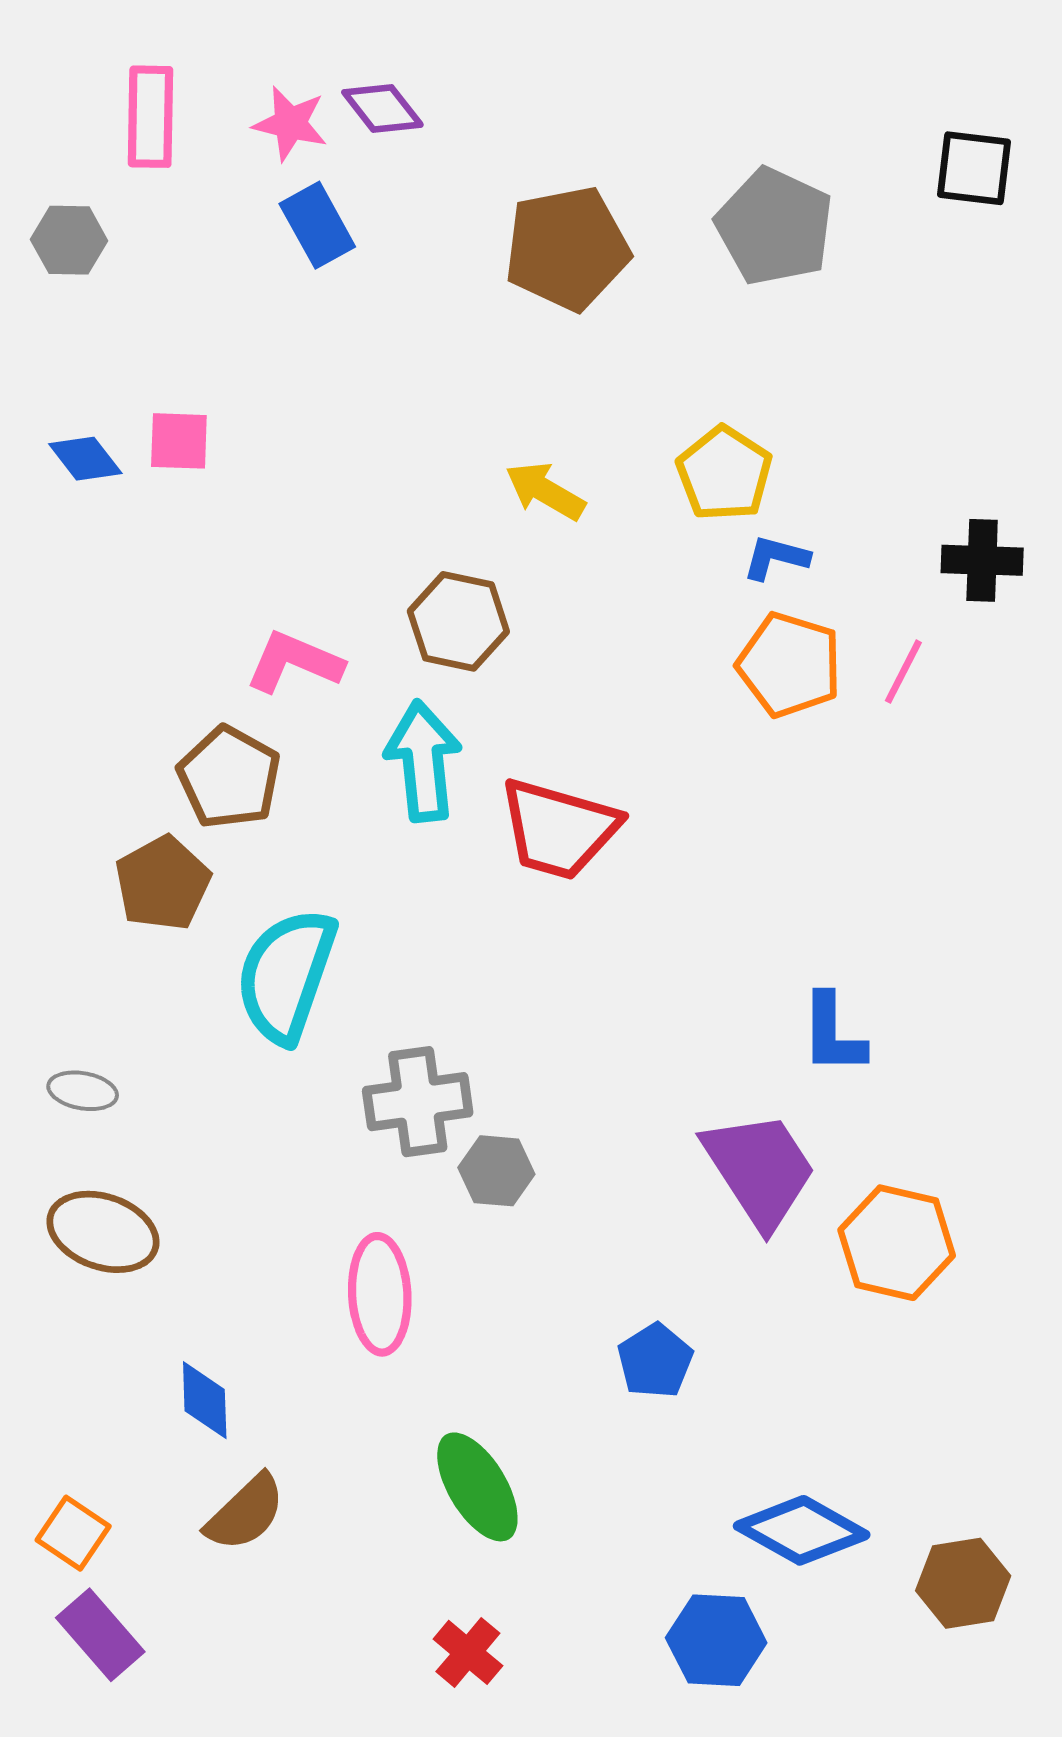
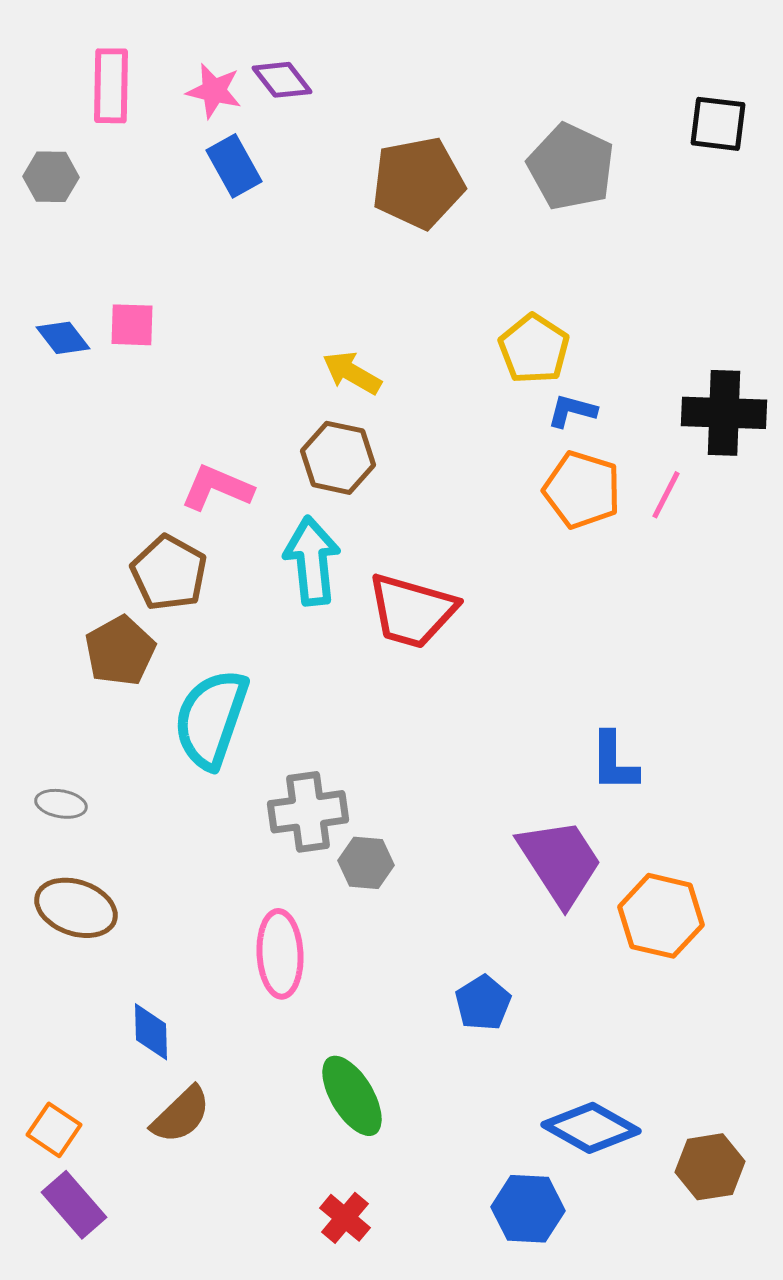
yellow arrow: (545, 491) -> (352, 373), moved
black cross: (982, 560) -> (724, 413), size x1.4

